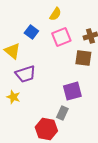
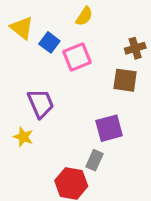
pink square: (61, 37) -> (77, 57), moved
yellow triangle: (12, 51) -> (22, 28), moved
purple trapezoid: (25, 74) -> (41, 103), turned -95

